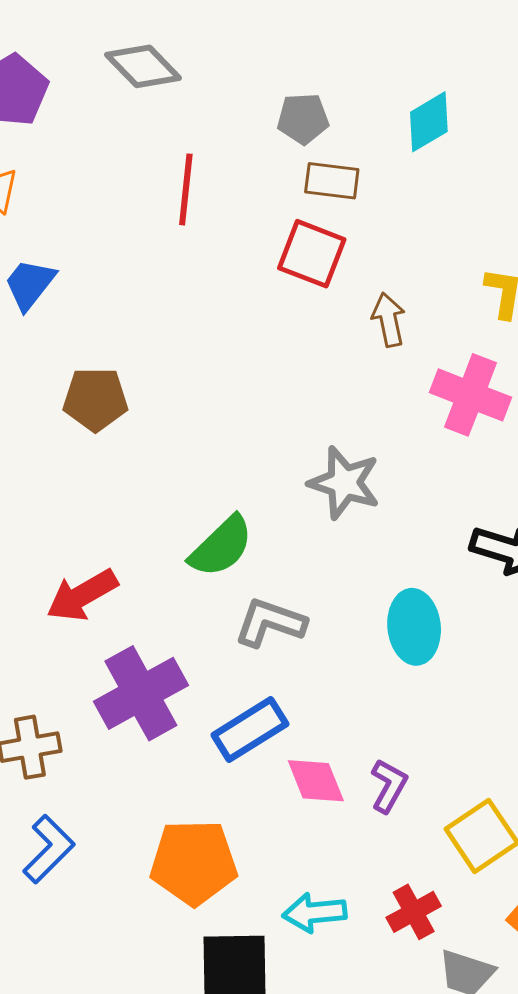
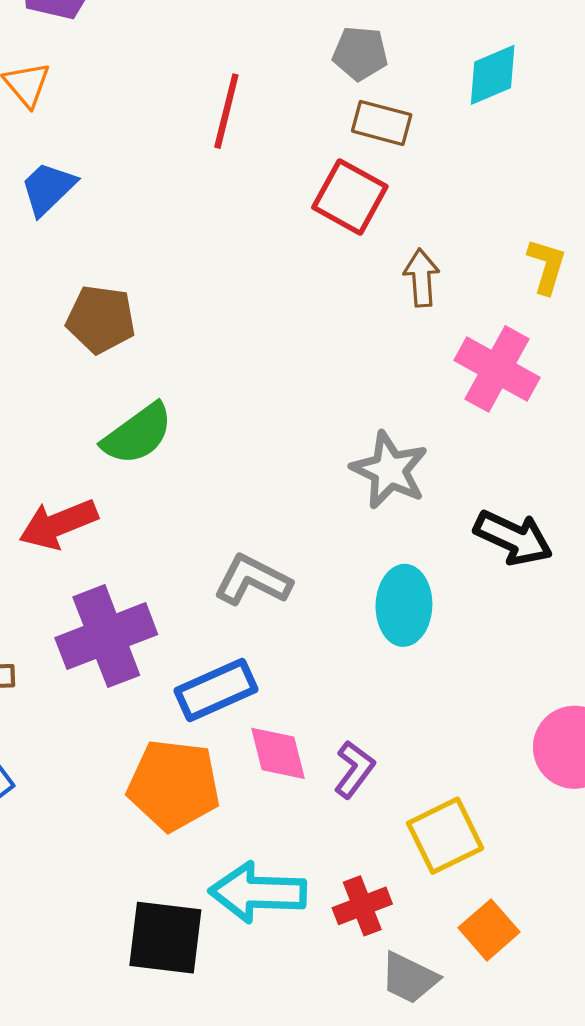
gray star: (344, 483) -> (389, 470), moved
green semicircle: (221, 546) -> (138, 434), moved
orange pentagon: (194, 862) -> (174, 785), moved
cyan arrow: (315, 913) -> (258, 892), size x1.4

